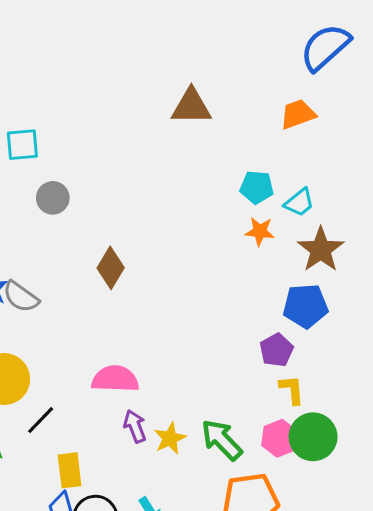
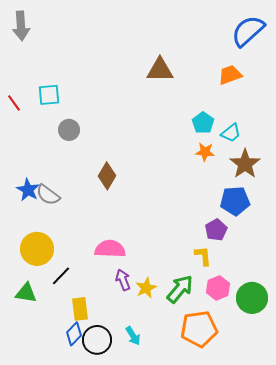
cyan pentagon: (257, 187) -> (203, 123), turned 30
yellow L-shape: (292, 390) -> (203, 256), moved
green circle: (313, 437) -> (252, 298), moved
green arrow: (222, 440) -> (180, 289), turned 84

